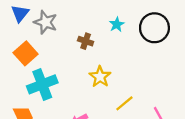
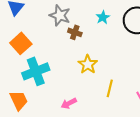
gray star: (46, 22) -> (60, 15), moved
yellow line: (124, 103) -> (110, 88), turned -36

